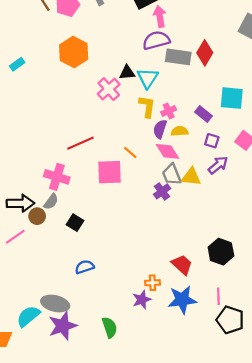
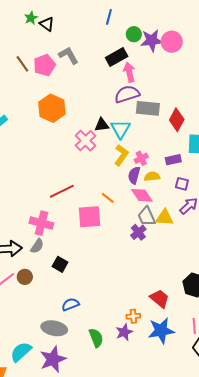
red diamond: (205, 53) -> (177, 120), moved
yellow L-shape: (147, 106) -> (121, 155), turned 30
purple rectangle: (203, 114) -> (173, 160), turned -49
brown circle: (37, 216) -> (25, 277), moved
gray ellipse: (55, 304) -> (54, 328), moved
green semicircle: (110, 327) -> (96, 338), moved

